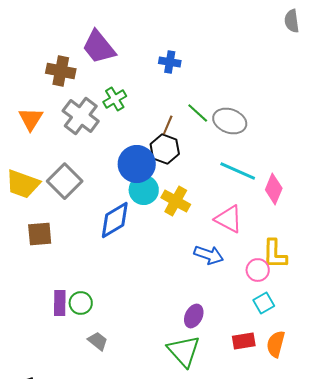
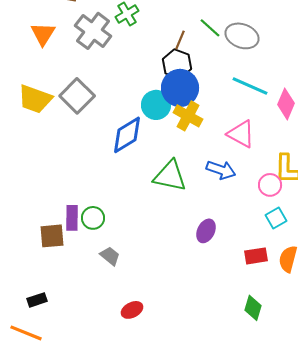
blue circle: (137, 164) -> (180, 88), moved
brown square: (40, 234) -> (52, 236), moved
green triangle: (184, 351) -> (170, 176), moved, turned -36

